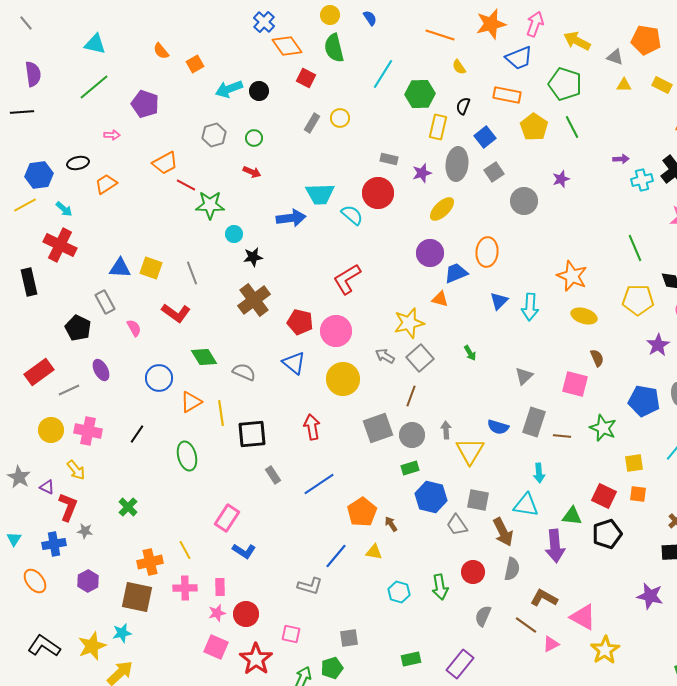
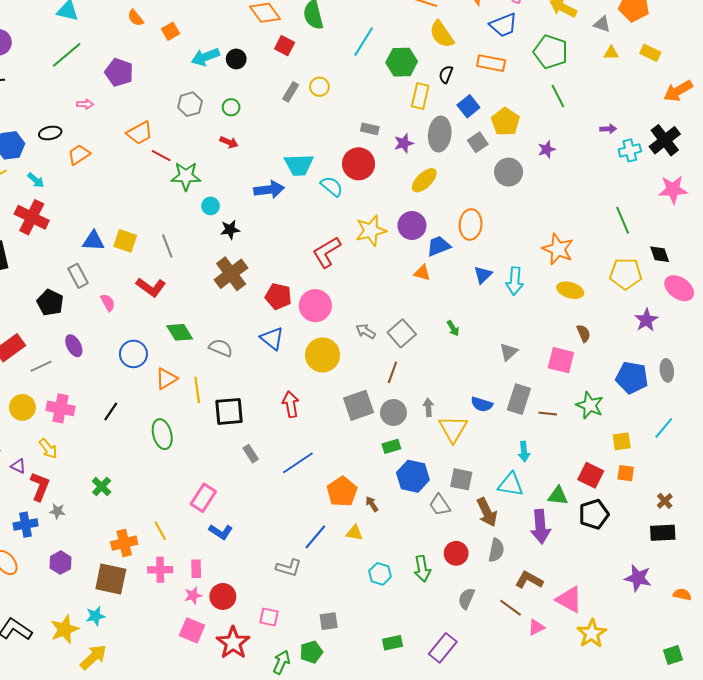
yellow semicircle: (459, 67) -> (442, 34), size x1.8
yellow pentagon: (534, 127) -> (505, 122), moved
yellow star: (409, 323) -> (371, 231), moved

